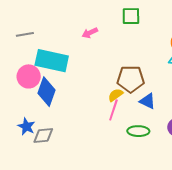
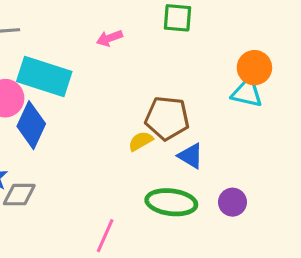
pink line: (113, 110) -> (105, 236), moved
green ellipse: (138, 131) -> (171, 202), size x1.4

